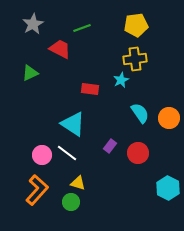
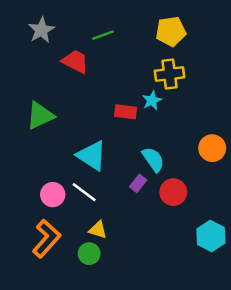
green triangle: (30, 73) -> (40, 115), moved, size x1.4
red rectangle: (90, 89) -> (126, 112), moved
cyan semicircle: (140, 113) -> (153, 159), moved

